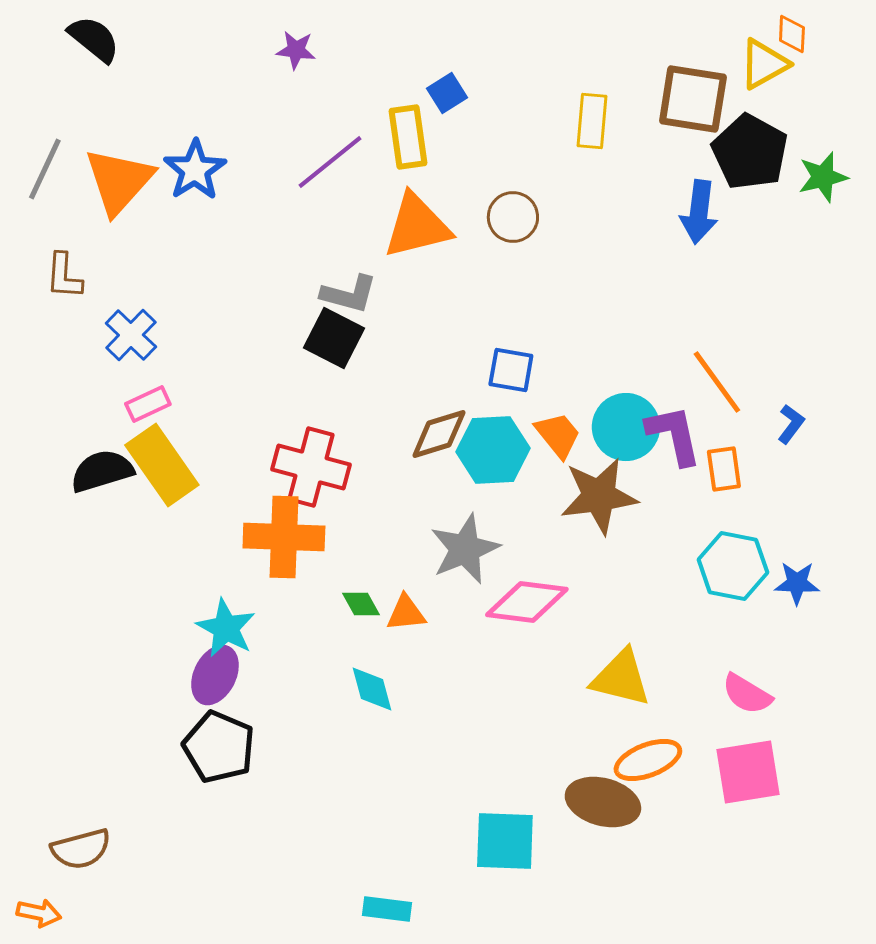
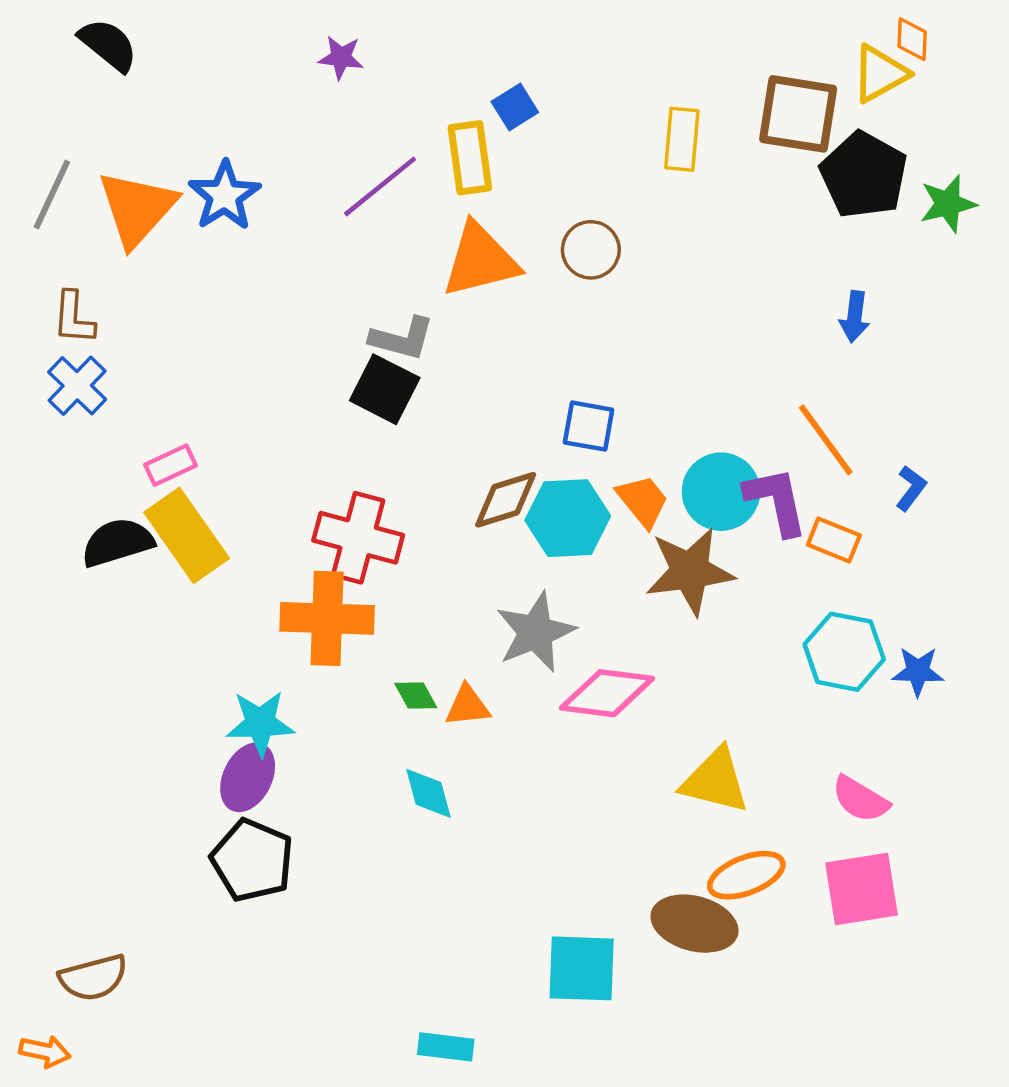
blue arrow: (699, 212) -> (855, 317), moved, size x0.7
blue cross: (131, 335) -> (77, 386), moved
orange rectangle: (724, 469) -> (834, 540), turned -60
cyan star: (226, 628) -> (260, 723), turned -30

